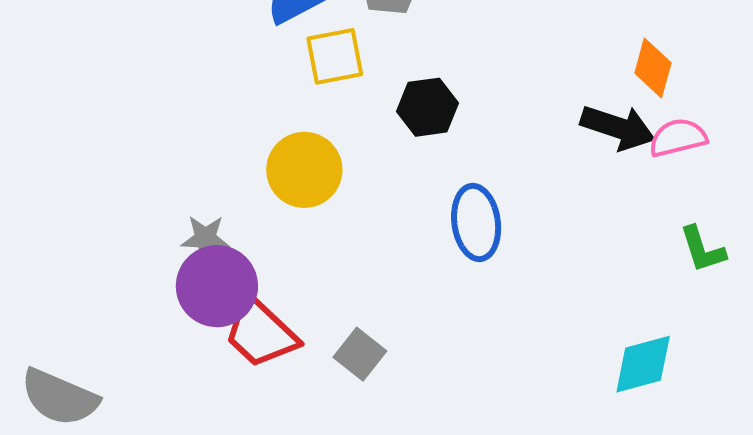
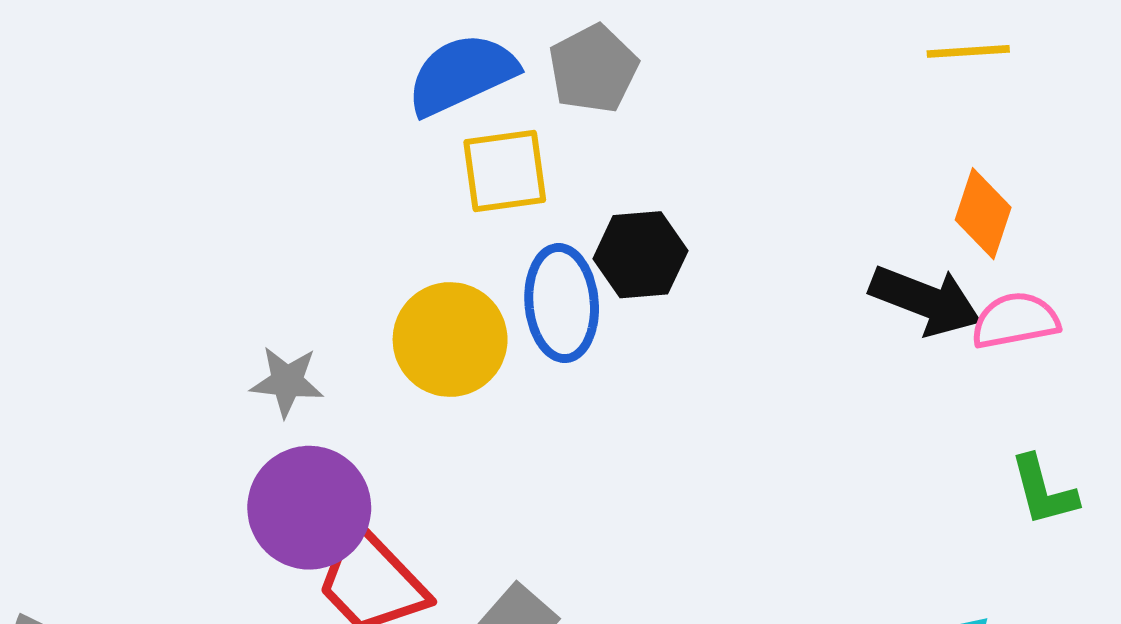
blue ellipse: (476, 222) -> (562, 303), moved
gray star: (205, 238) -> (287, 382), moved

